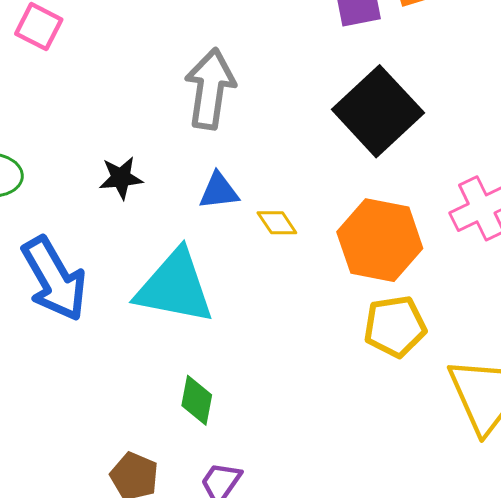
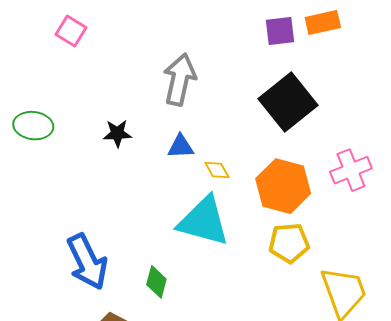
blue arrow: (54, 279) -> (87, 262), moved
cyan triangle: (175, 287) -> (204, 221), moved

